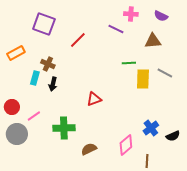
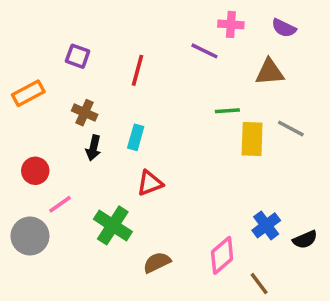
purple square: (44, 24) -> (78, 56), moved, size x0.6
red line: (78, 40) -> (137, 70), turned -30
cyan rectangle: (35, 78) -> (136, 137), moved
red triangle: (94, 99) -> (150, 183), moved
red circle: (12, 107) -> (35, 171), moved
green cross: (64, 128) -> (113, 225), turned 35
brown line: (147, 161) -> (259, 284), turned -40

